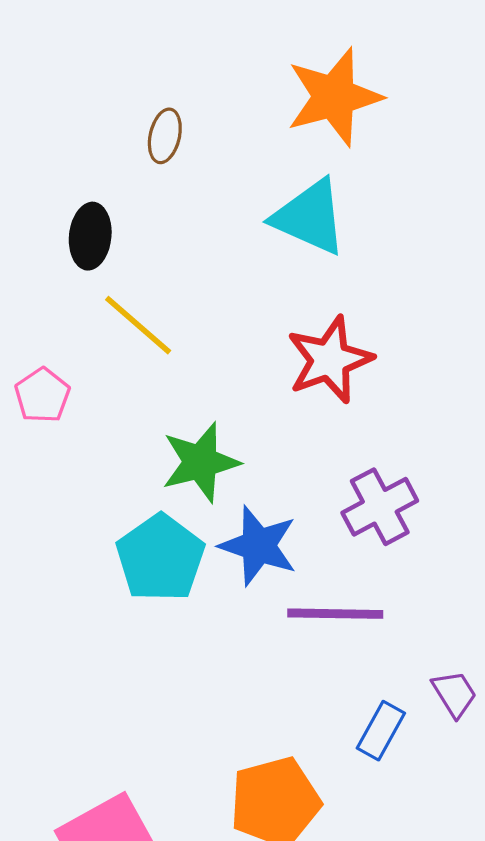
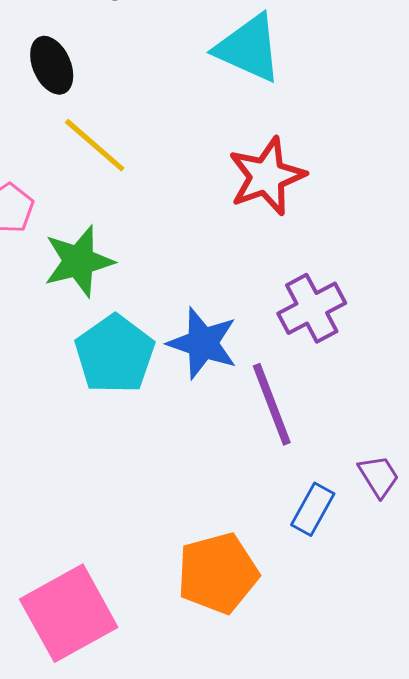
black ellipse: (90, 236) -> (52, 65), turned -30
green star: (200, 462) -> (79, 261), moved
purple line: (335, 614) -> (272, 404), turned 68

